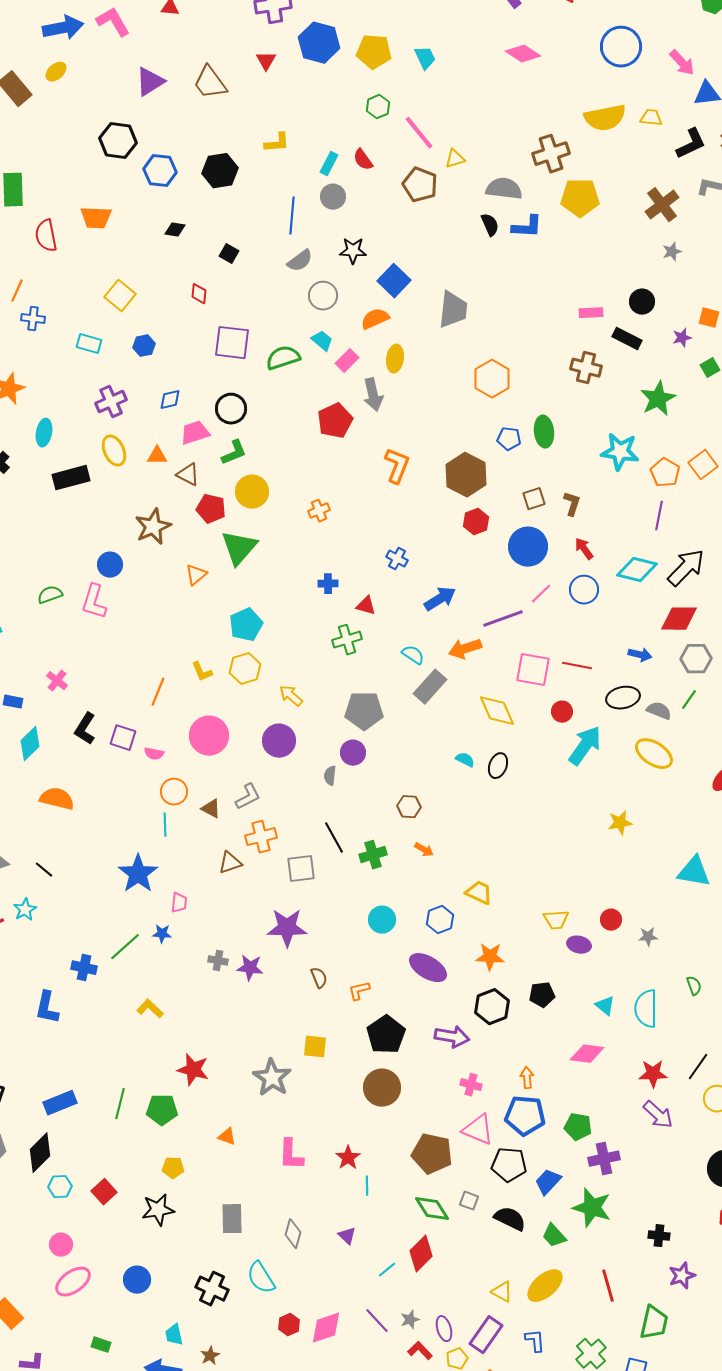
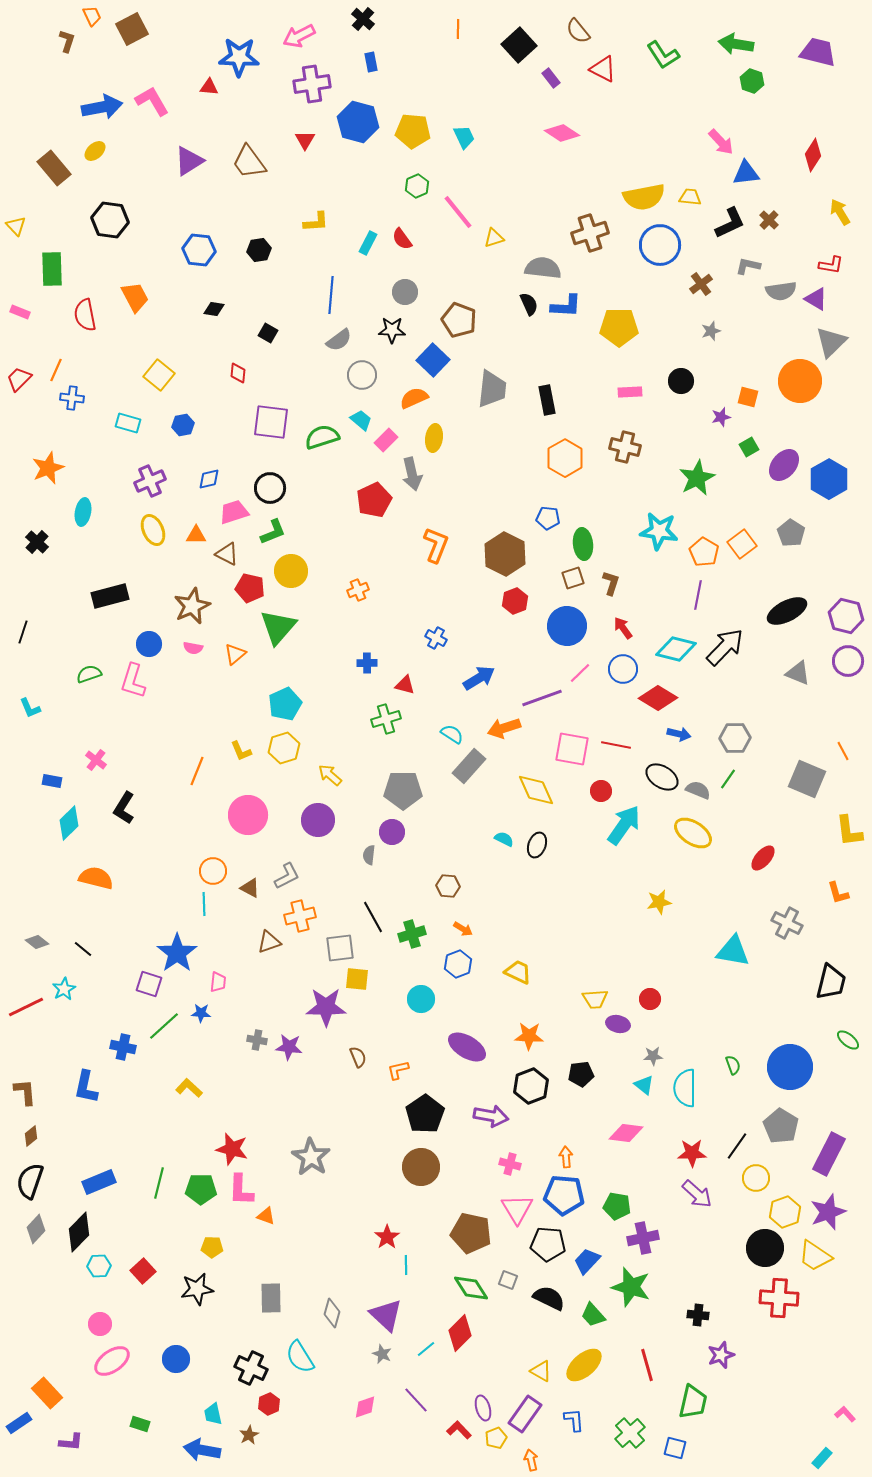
blue circle: (621, 47) -> (660, 245), moved
black hexagon: (118, 141) -> (110, 220), moved
black hexagon: (220, 171) -> (259, 250), size x0.7
brown pentagon: (420, 185) -> (459, 320), moved
gray circle: (333, 197) -> (405, 292), moved
yellow pentagon: (580, 198) -> (619, 327), moved
brown cross: (662, 205) -> (701, 284), size x0.7
orange trapezoid: (96, 218) -> (135, 297), turned -120
black rectangle: (627, 339) -> (547, 400), moved, turned 52
orange hexagon: (492, 379) -> (565, 458), moved
green ellipse: (544, 432) -> (583, 544), moved
black rectangle: (71, 478) -> (110, 596), moved
red diamond: (679, 619) -> (658, 698), moved, turned 30
black ellipse: (623, 698) -> (662, 777), turned 44
purple square: (123, 738) -> (149, 984), moved
pink semicircle: (154, 754) -> (193, 648), moved
blue hexagon: (440, 920) -> (458, 964), moved
gray star: (648, 937) -> (653, 1056), moved
yellow square: (315, 1047) -> (357, 979), moved
pink triangle: (478, 1130) -> (517, 1209), turned 36
pink L-shape: (291, 1155) -> (241, 1190), moved
purple triangle: (347, 1236) -> (386, 1315), size x1.8
gray star: (410, 1320) -> (382, 1354), moved, turned -30
red hexagon: (289, 1325) -> (269, 1404), moved
pink diamond: (326, 1328) -> (365, 1407), size x0.7

